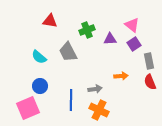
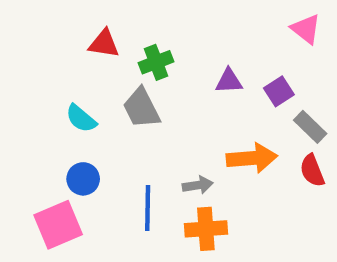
pink triangle: (132, 25) -> (306, 29), moved
green cross: (87, 30) -> (156, 62), moved
gray rectangle: (149, 61) -> (310, 127), turned -35
orange arrow: (121, 76) -> (252, 158), size x1.6
orange cross: (99, 110) -> (206, 229), turned -30

